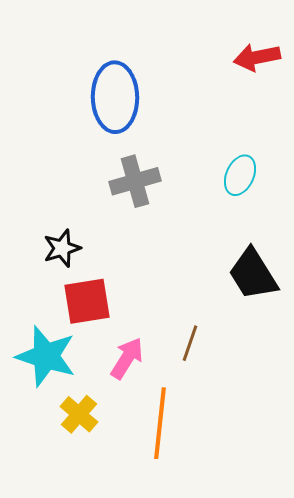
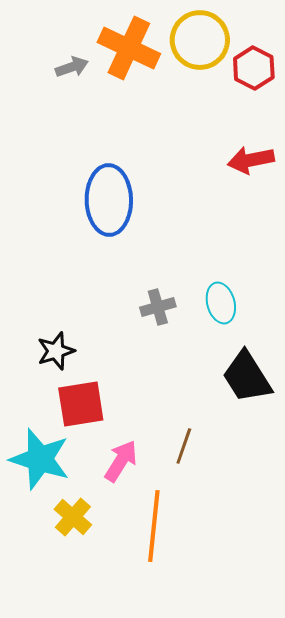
cyan ellipse: (240, 175) -> (221, 303), moved, turned -39
gray cross: (135, 181) -> (158, 307), moved, size x0.7

